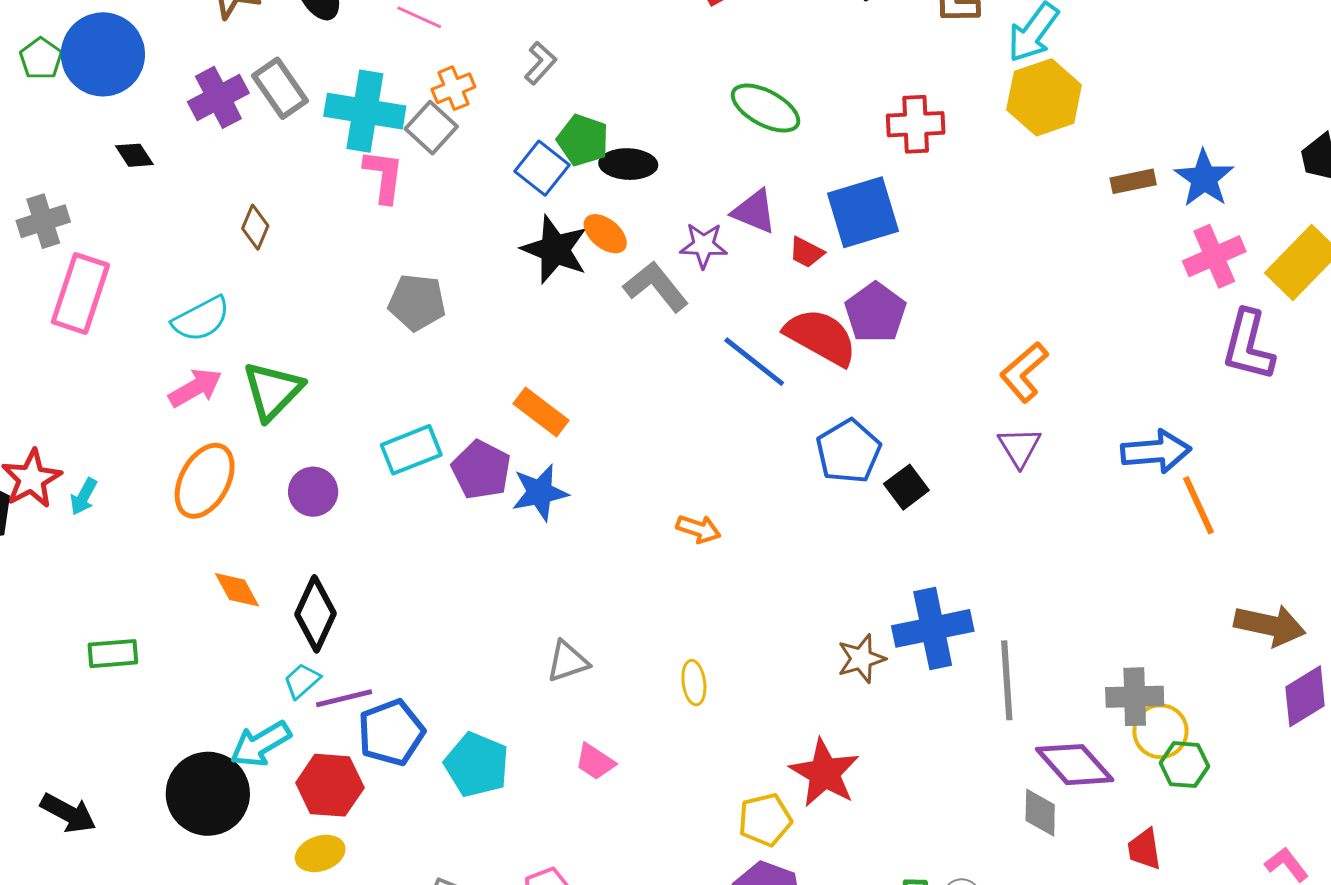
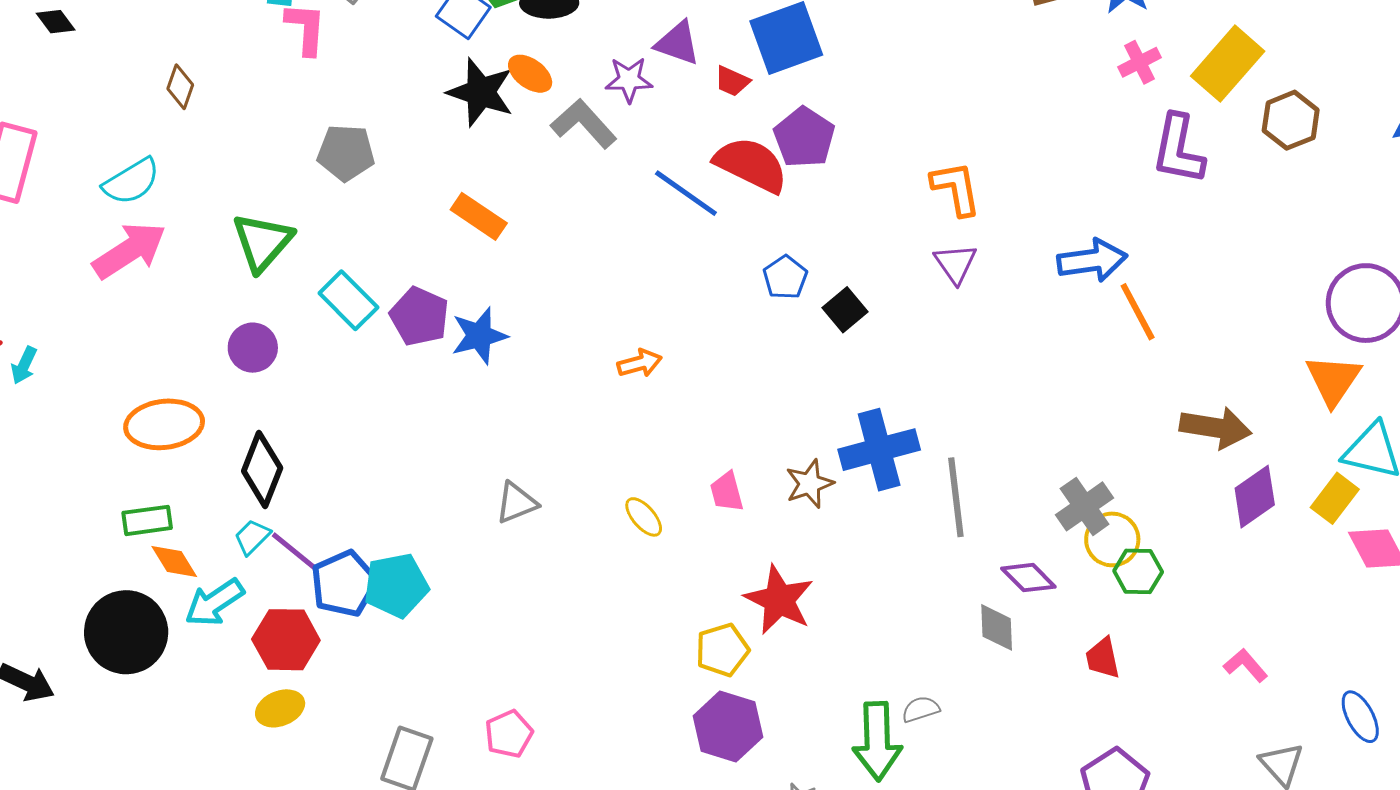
pink cross: (1214, 256) -> (1139, 62), size x0.7
orange L-shape: (1024, 372) -> (956, 188), turned 124
pink arrow: (195, 388) -> (129, 250), size x1.4
green triangle: (273, 391) -> (262, 242), moved
orange rectangle: (541, 412) -> (479, 216), moved
cyan rectangle: (411, 450) -> (348, 300), turned 70
blue pentagon: (849, 451) -> (785, 277), size x0.7
orange ellipse: (205, 481) -> (164, 424), moved, turned 58
orange arrow: (698, 529) -> (640, 363), turned -30
orange diamond: (237, 590) -> (174, 561), moved
green rectangle: (113, 654) -> (147, 520), moved
yellow ellipse: (694, 683) -> (644, 517), turned -30
gray cross: (1135, 697) -> (1085, 506), turned -30
purple line: (344, 698) -> (295, 552), turned 56
pink trapezoid: (595, 762) -> (727, 492), moved, turned 45
cyan pentagon: (477, 765) -> (396, 585), moved, turned -30
purple diamond: (1075, 765) -> (1028, 578), size x0.7
black circle: (208, 794) -> (126, 632), moved

